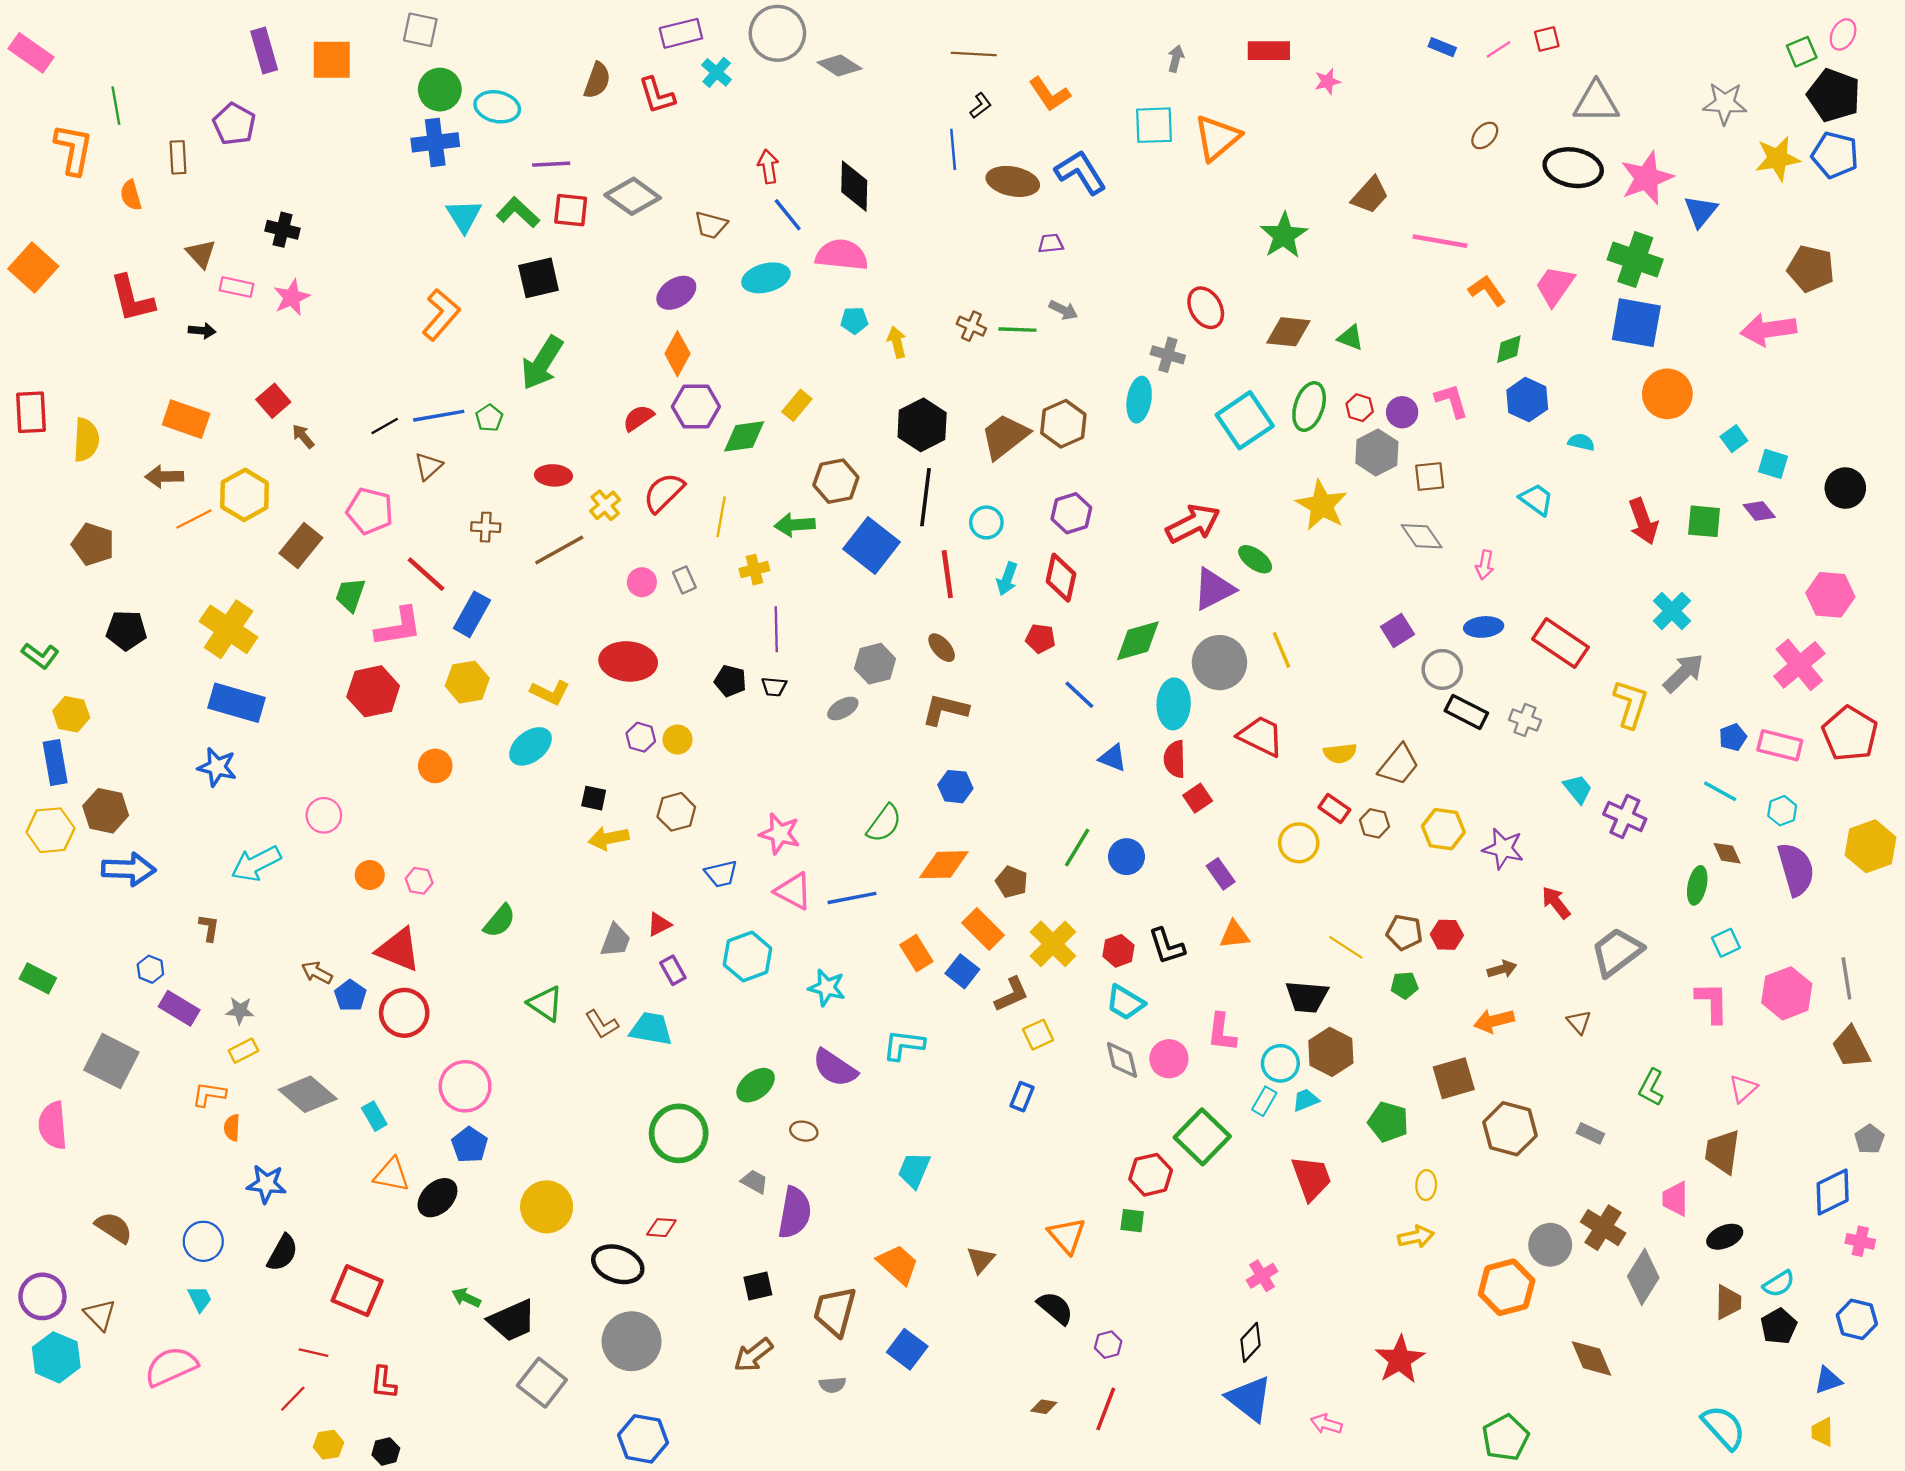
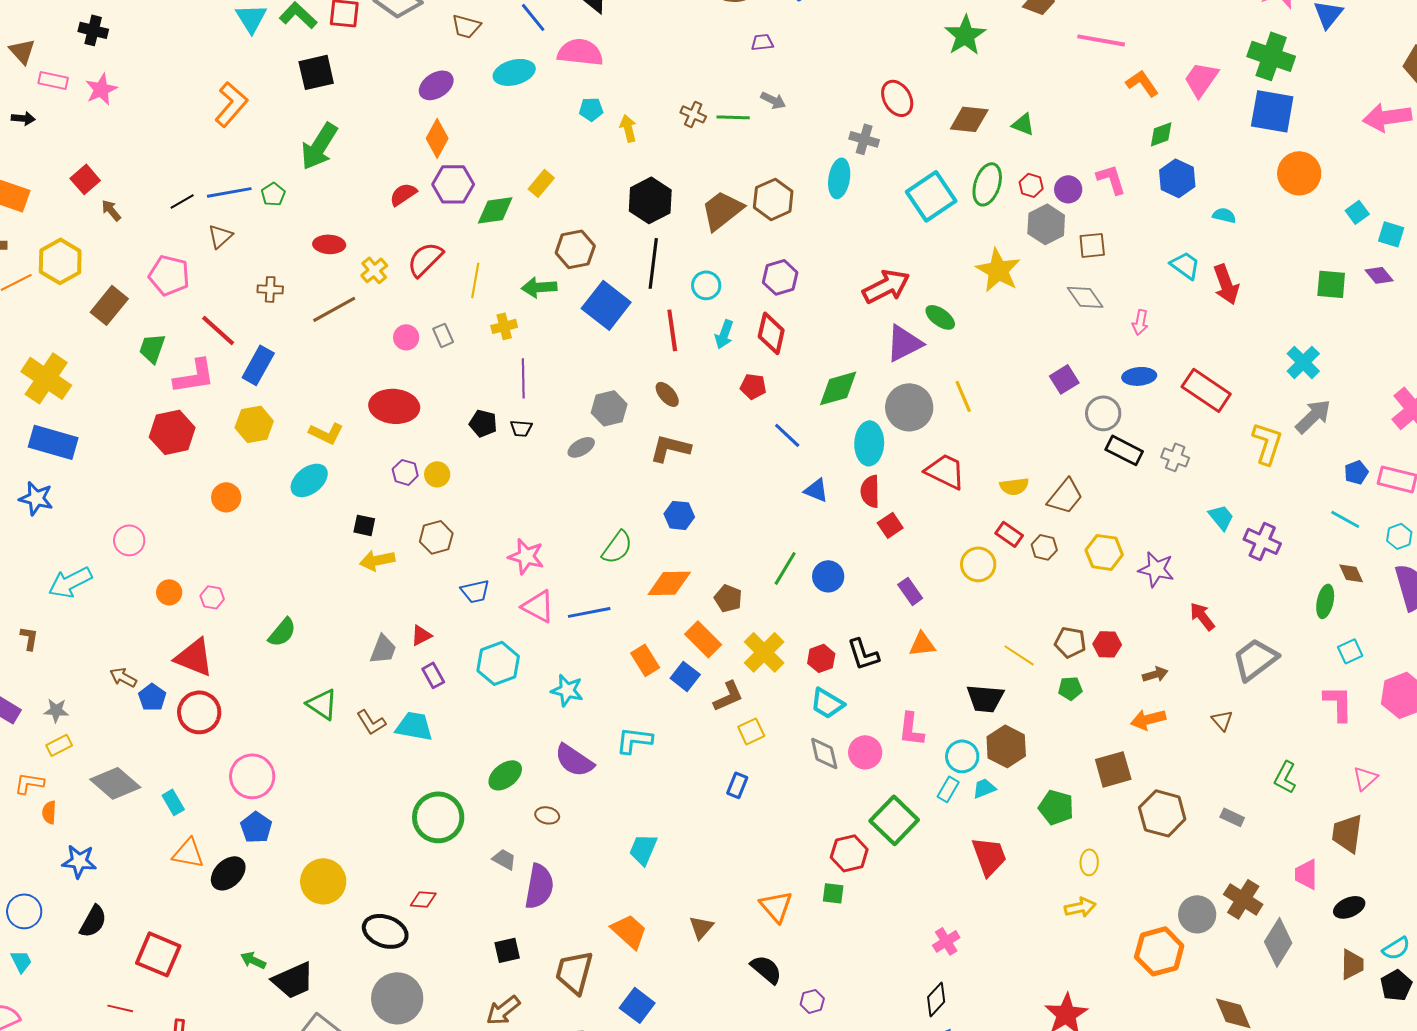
red arrow: (1643, 521) -> (1226, 284), moved

